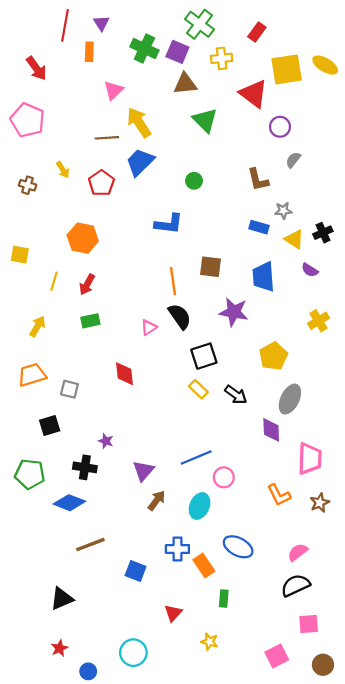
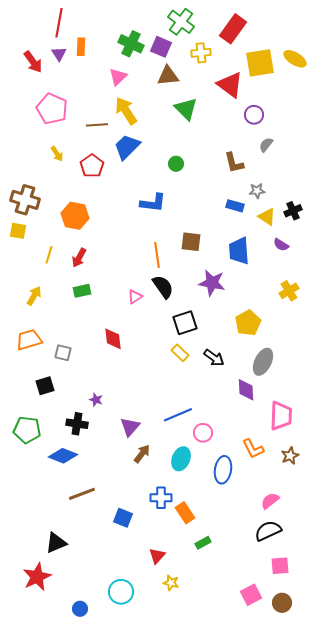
purple triangle: (101, 23) -> (59, 54), moved
red rectangle: (257, 32) -> (233, 29), size x1.6
pink triangle: (114, 90) -> (118, 77), moved
pink pentagon: (28, 120) -> (52, 109), moved
brown cross: (28, 185) -> (25, 200), moved, size x1.8
blue ellipse: (238, 547) -> (223, 470), moved, turned 72
green rectangle: (224, 599) -> (203, 543), turned 56
yellow star: (209, 642) -> (171, 583), moved
red star: (60, 648) -> (37, 577), moved, size x1.8
brown circle: (323, 665) -> (282, 603), moved

